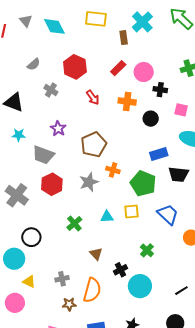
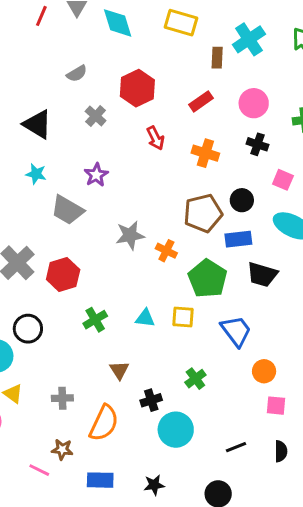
pink circle: (144, 72) -> (254, 103), moved
black circle: (151, 119) -> (242, 200), moved
brown pentagon: (94, 145) -> (203, 213), moved
gray star: (89, 182) -> (130, 235), moved
red hexagon: (52, 184) -> (63, 274), moved
brown star: (69, 304) -> (62, 449), moved

